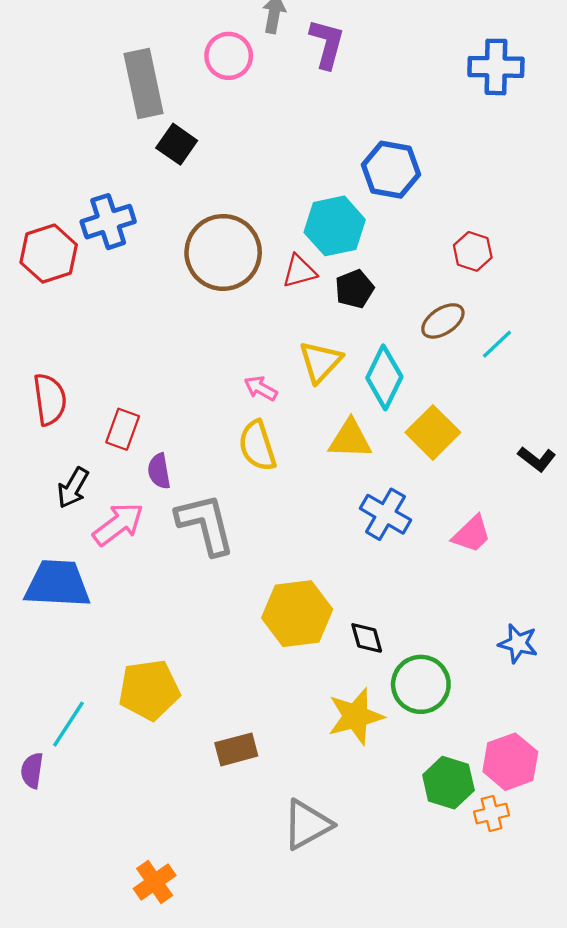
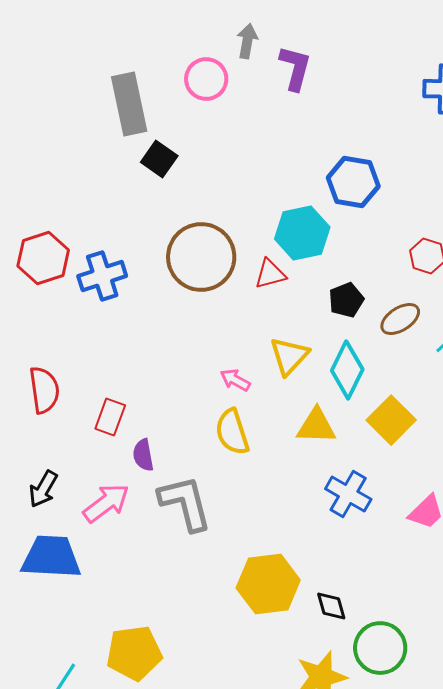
blue cross: (108, 222) -> (102, 276), moved
black pentagon: (355, 289) -> (346, 300), moved
black arrow: (73, 488) -> (43, 489), moved

